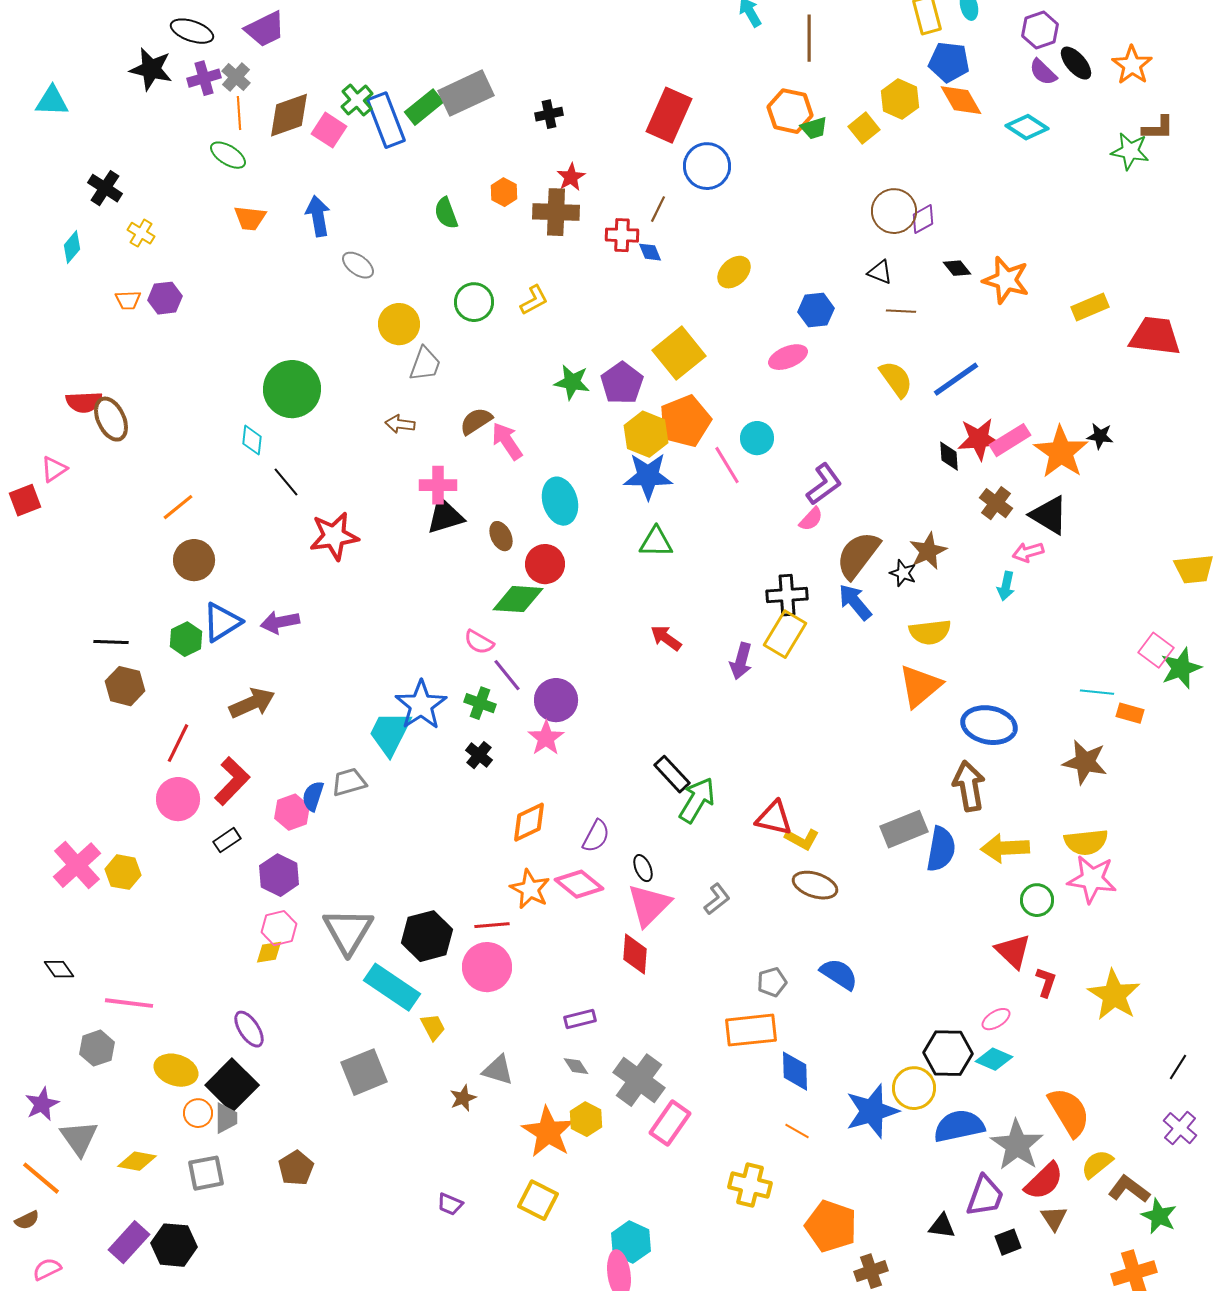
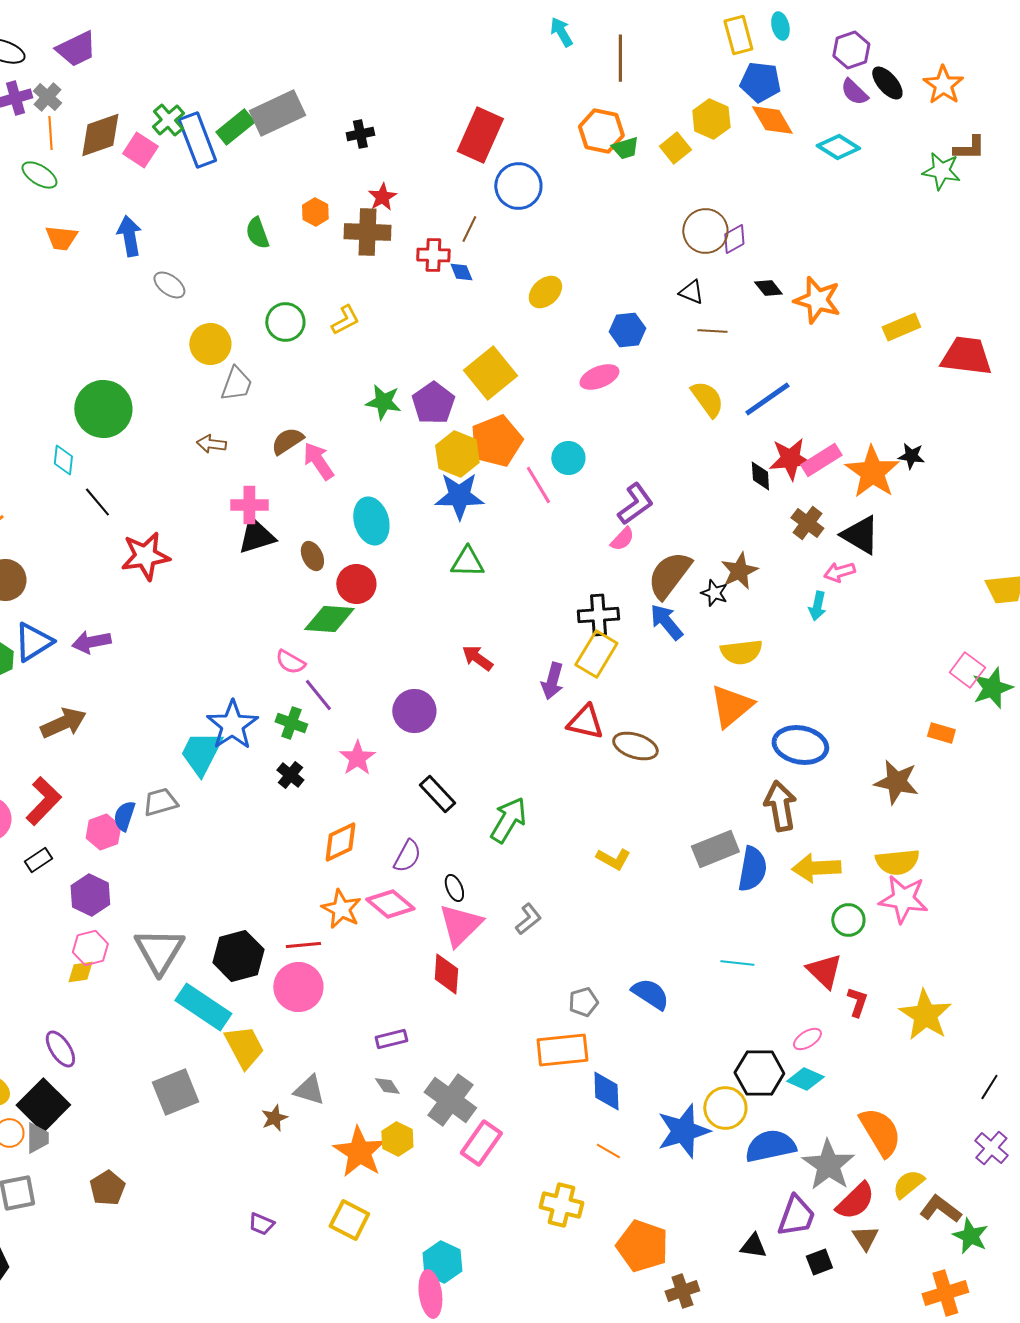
cyan line: (1097, 692) -> (737, 963), moved
purple circle: (556, 700) -> (414, 711), moved
black rectangle: (672, 774) -> (437, 794), moved
red triangle: (774, 818) -> (585, 722), moved
brown ellipse: (815, 885) -> (635, 746), moved
yellow trapezoid: (433, 1027) -> (244, 1047), size x1.6

